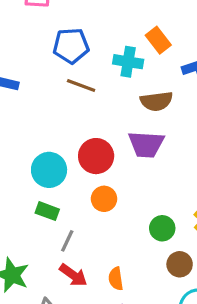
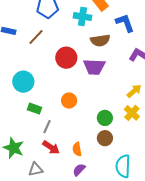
brown line: (81, 86) -> (36, 37), moved, turned -66
red circle: (96, 156) -> (66, 58), moved
cyan circle: (49, 170) -> (23, 82), moved
brown circle: (180, 264) -> (105, 138), moved

